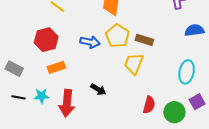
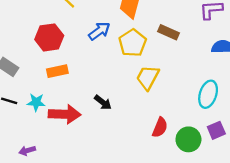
brown rectangle: (144, 40) -> (169, 32), moved
blue arrow: (90, 42) -> (99, 31), moved, turned -54
red arrow: (67, 103) -> (65, 114), turned -100

